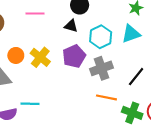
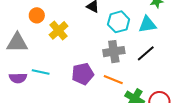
orange circle: (16, 55) -> (37, 15), moved
purple pentagon: (74, 56) -> (83, 74), moved
black line: (136, 77) -> (146, 53), moved

